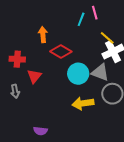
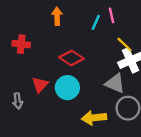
orange arrow: (43, 35) -> (57, 16), moved
red cross: (17, 59) -> (21, 44), moved
cyan circle: (78, 74) -> (67, 88), moved

